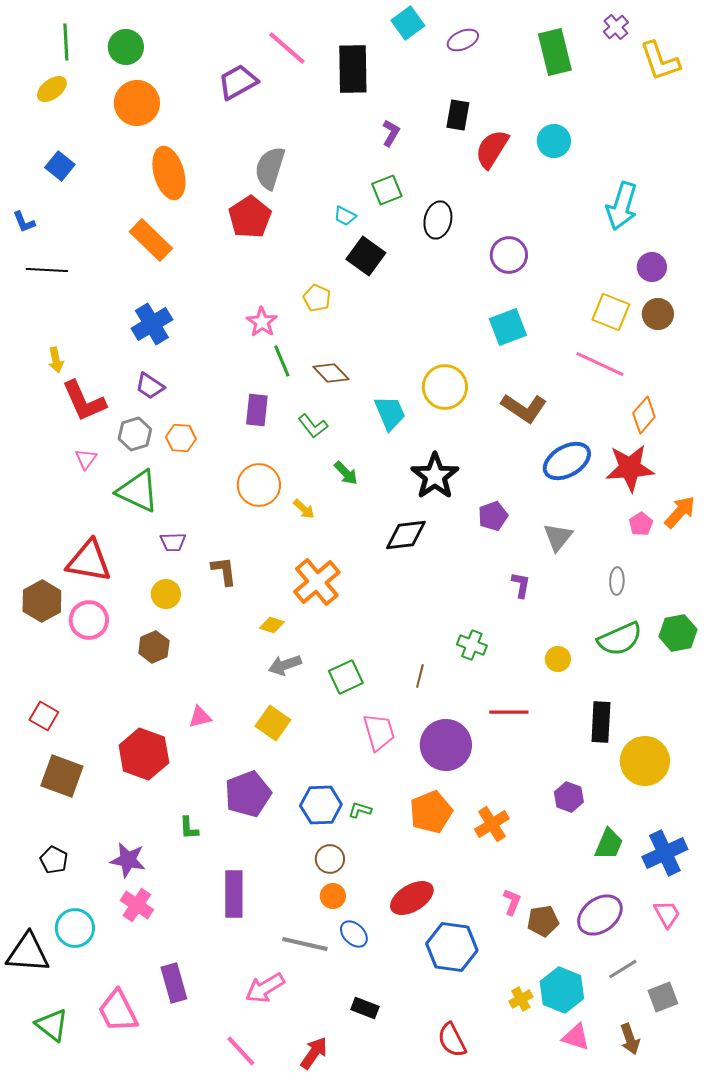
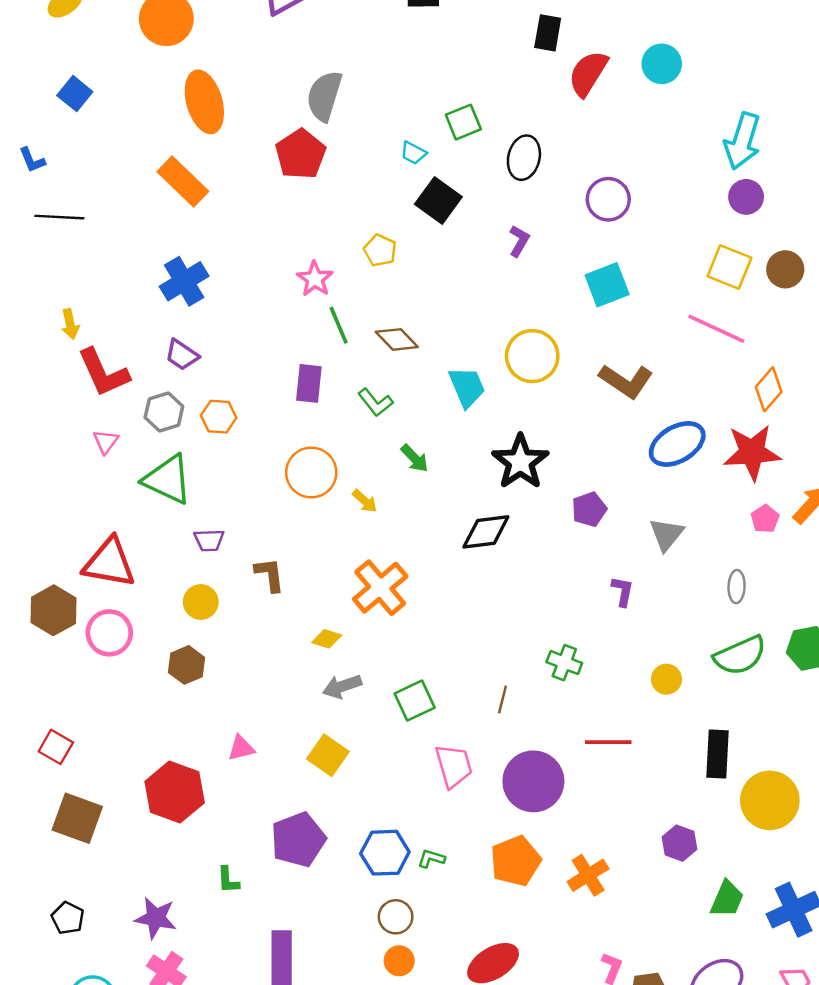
purple L-shape: (391, 133) -> (519, 241), moved
purple circle: (652, 267) -> (746, 197), moved

